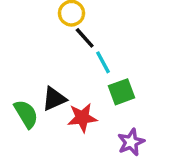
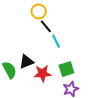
green square: (122, 92) -> (66, 69), moved

